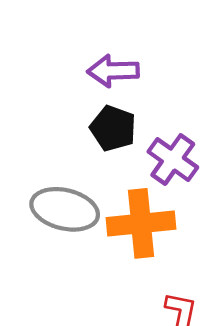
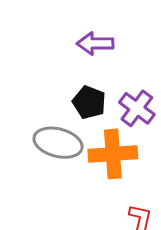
black pentagon: (113, 128) -> (89, 102), moved

